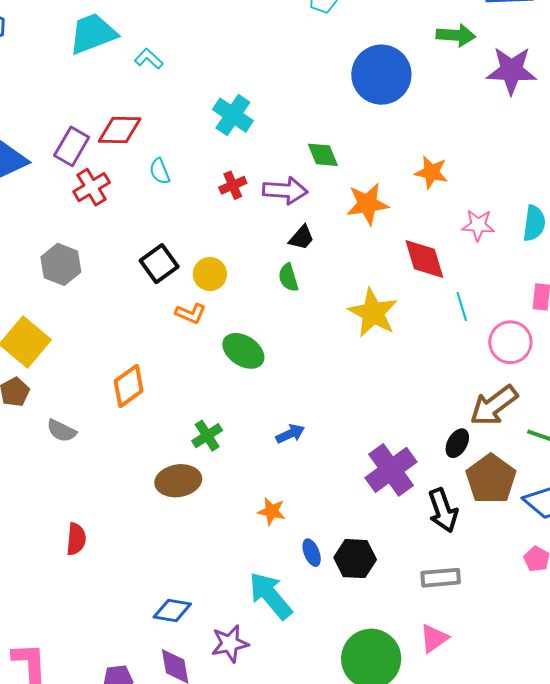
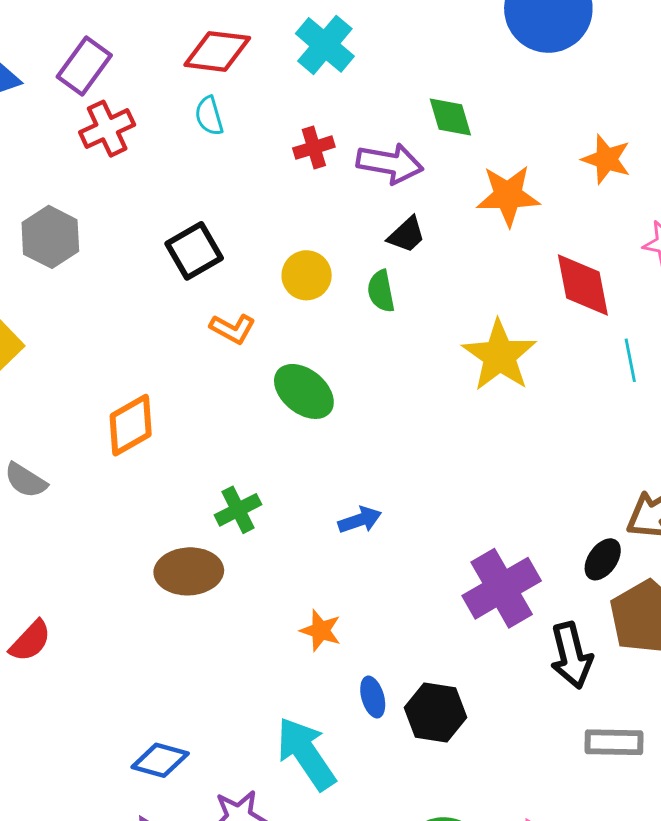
red diamond: (120, 130) -> (217, 51), moved
yellow circle: (210, 274) -> (307, 275), moved
red semicircle: (76, 539) -> (30, 641), turned 32
gray rectangle: (441, 578) -> (614, 742), moved

